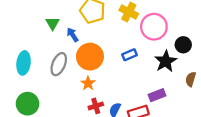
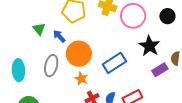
black circle: (183, 45) -> (167, 16), moved
blue rectangle: (130, 55) -> (114, 63), moved, size x1.6
purple rectangle: (157, 95) -> (160, 70), moved

